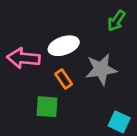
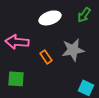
white ellipse: (64, 46) -> (50, 18), moved
green square: (47, 107) -> (16, 79), moved

